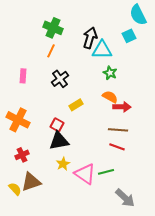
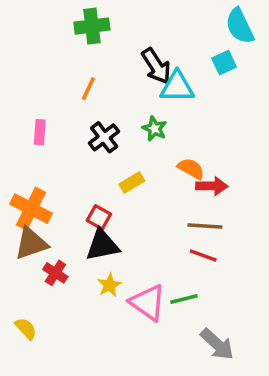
green cross: (53, 28) -> (92, 26), moved, turned -30
black arrow: (90, 38) -> (156, 66), turned 130
green star: (110, 73) -> (154, 129), moved
red cross: (22, 155) -> (55, 273), moved, turned -32
brown triangle: (31, 182) -> (31, 243), moved

